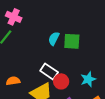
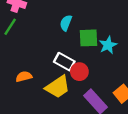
green square: (72, 41) -> (89, 38), moved
cyan star: (88, 79) -> (108, 45), moved

